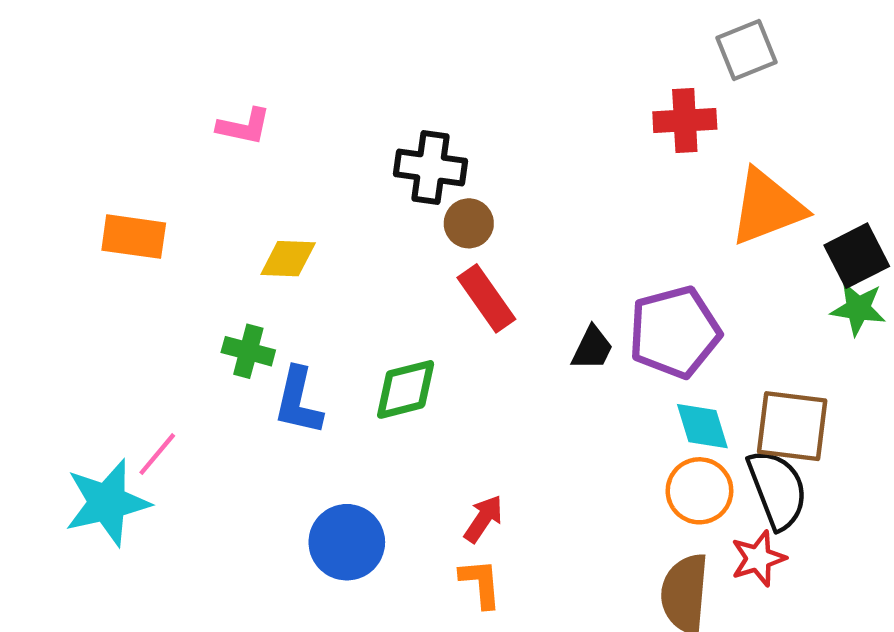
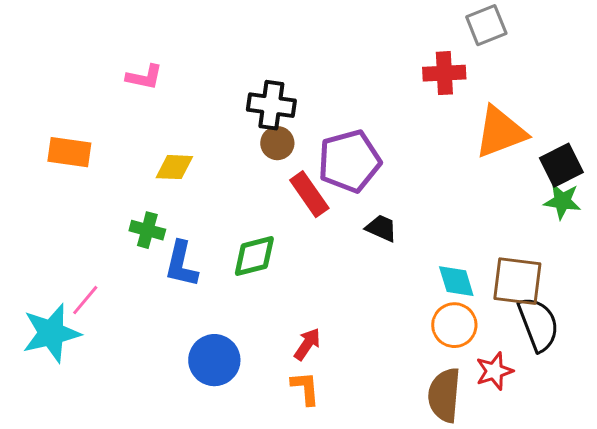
brown circle: (469, 223) -> (277, 143), moved
purple pentagon: (674, 332) -> (349, 161), moved
black trapezoid: (592, 348) -> (381, 228), turned -92
black semicircle: (777, 489) -> (538, 324), moved

